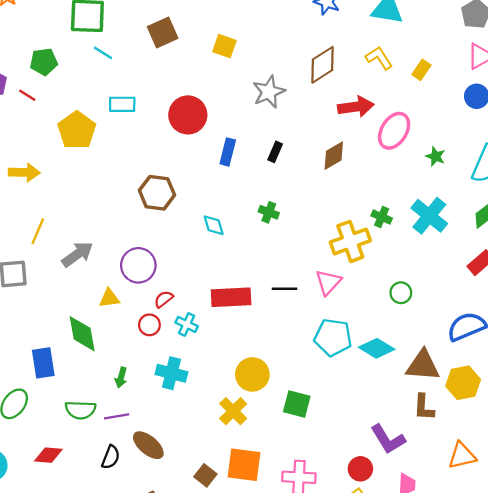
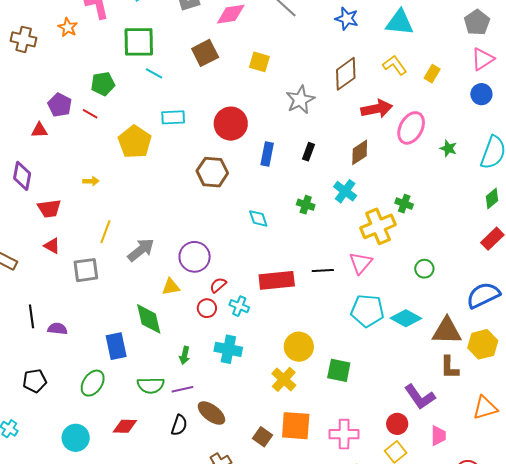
yellow arrow: (24, 172) -> (91, 181), size x0.6
brown hexagon: (157, 193) -> (212, 172), moved
cyan cross: (429, 216) -> (345, 191), moved, size x0.7

